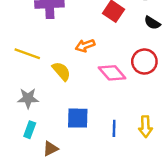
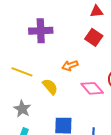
gray star: (28, 98) -> (22, 109), turned 30

